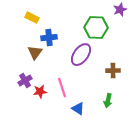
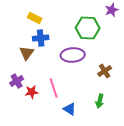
yellow rectangle: (32, 18) -> (35, 18), moved
purple ellipse: (81, 55) -> (73, 55), turned 50
brown cross: (113, 71) -> (105, 71), turned -32

